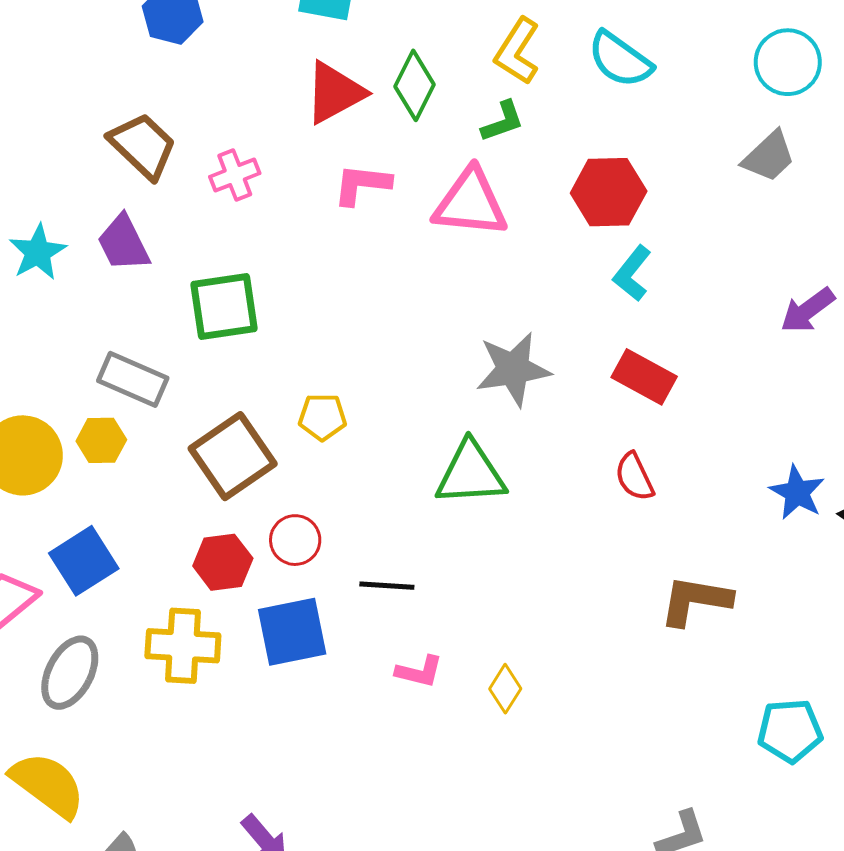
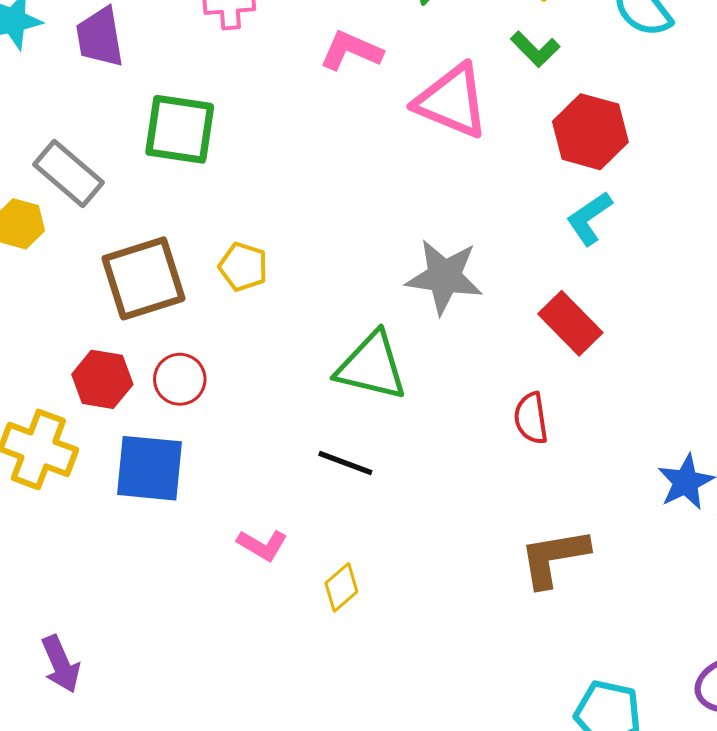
green L-shape: (503, 122) -> (535, 49), moved, turned 48
black line: (387, 586) -> (345, 463), moved
brown L-shape: (695, 600) -> (554, 558), turned -36

